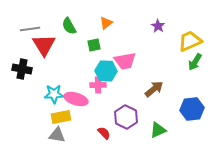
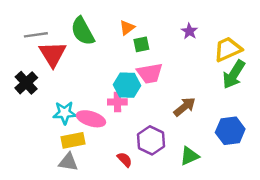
green semicircle: (69, 26) -> (83, 31), size x1.4
green square: (94, 45) -> (141, 44), moved
green arrow: (195, 62) -> (234, 74), size x1.4
black cross: (22, 69) -> (26, 83), turned 36

